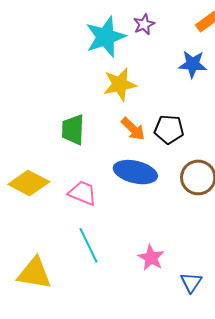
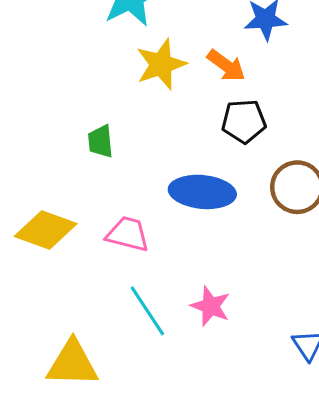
orange arrow: (133, 129) -> (226, 66), moved
green trapezoid: (73, 130) -> (100, 141), size x0.7
pink star: (151, 258) -> (210, 306), moved

